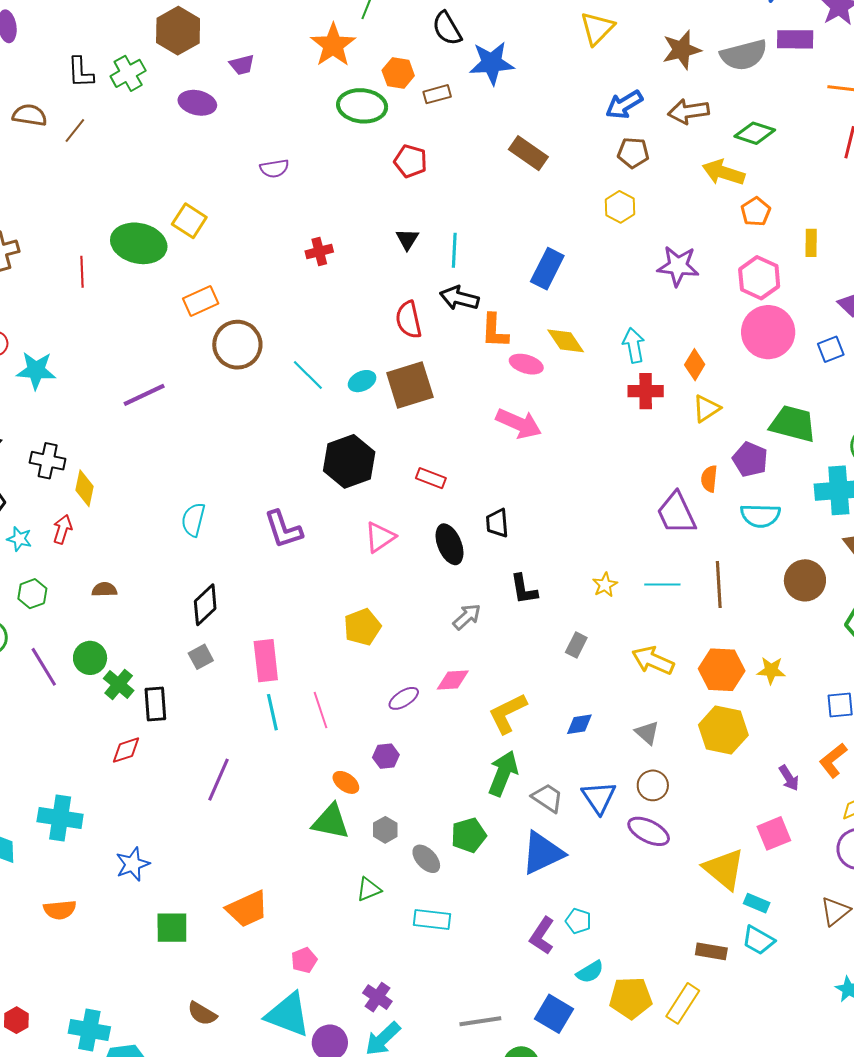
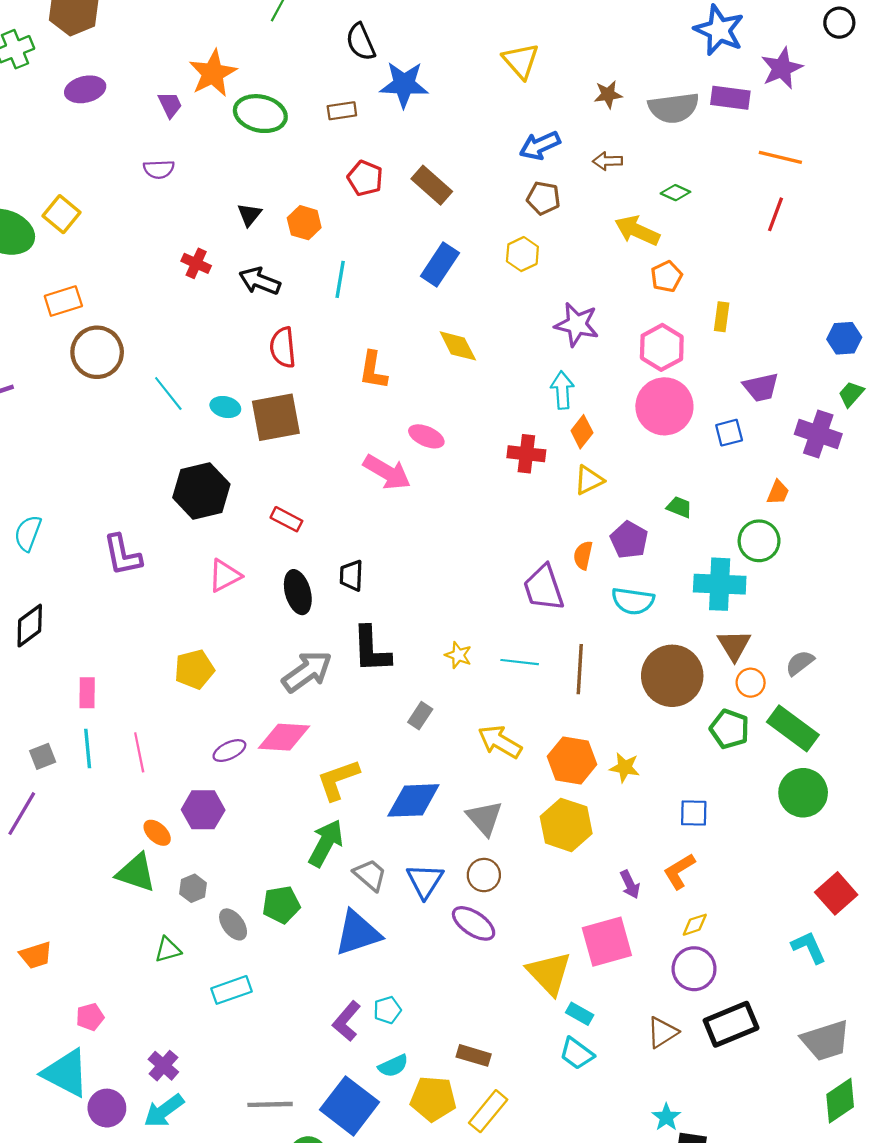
yellow triangle: (597, 28) -> (521, 61), turned -33
orange star: (333, 45) -> (213, 73), moved
brown star: (682, 50) -> (608, 94), size x0.7
purple trapezoid: (242, 65) -> (170, 105), moved, turned -108
orange hexagon: (398, 73) -> (304, 223), moved
purple ellipse: (197, 103) -> (85, 89), turned -33
brown arrow: (688, 111) -> (608, 161), size x0.7
green diamond: (755, 133) -> (675, 193), size x0.7
red pentagon: (410, 161) -> (365, 178), moved
black triangle: (407, 239) -> (249, 215), moved
red cross: (319, 251) -> (196, 263), turned 32
blue rectangle: (547, 269) -> (440, 264), moved
black arrow: (459, 298) -> (260, 281), moved
yellow diamond: (566, 341) -> (458, 346), moved
cyan arrow: (634, 345) -> (562, 390), moved
pink ellipse: (526, 364) -> (426, 436), moved
cyan ellipse: (362, 381) -> (225, 407), turned 32
green trapezoid: (793, 424) -> (679, 507), size x0.5
brown circle: (805, 580) -> (672, 676), size x1.4
yellow star: (605, 585) -> (458, 655), turned -30
black L-shape: (524, 589) -> (371, 649), size x1.4
gray arrow: (467, 617) -> (307, 671), size x1.6
gray square: (201, 657) -> (43, 756), moved
pink rectangle: (266, 661) -> (87, 693), size x0.7
pink diamond: (453, 680) -> (284, 737), size x1.4
blue diamond: (579, 724) -> (413, 800), size x1.8
gray triangle: (647, 733) -> (484, 818), size x1.4
purple hexagon: (386, 756) -> (203, 810), size x1.5
pink square: (774, 833) -> (607, 942), size x1.4
orange trapezoid: (247, 909) -> (36, 955), size x0.7
cyan rectangle: (432, 920) -> (231, 990), turned -33
cyan pentagon: (578, 921) -> (387, 1010), turned 30
brown rectangle: (711, 951) -> (474, 1055), moved
blue square: (554, 1014) -> (350, 1106), size x1.4

